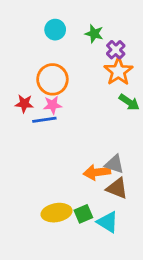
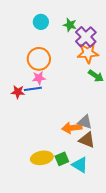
purple cross: (116, 50) -> (86, 37), size x1.5
orange star: (118, 71) -> (88, 53), turned 30
red star: (24, 104) -> (18, 92), moved

